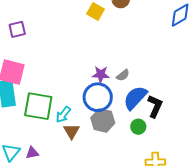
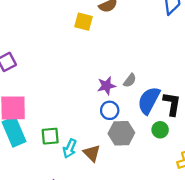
blue circle: (98, 97) -> (110, 110), size x0.6
green square: (38, 106) -> (50, 136), size x0.6
cyan arrow: (63, 115) -> (70, 149), moved

